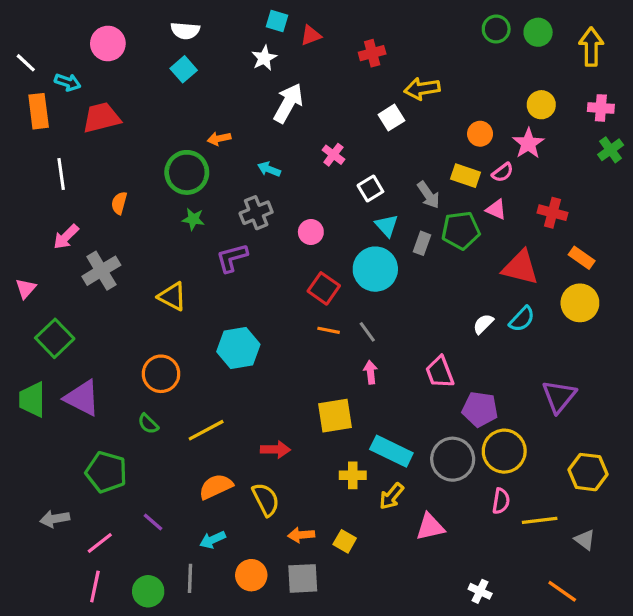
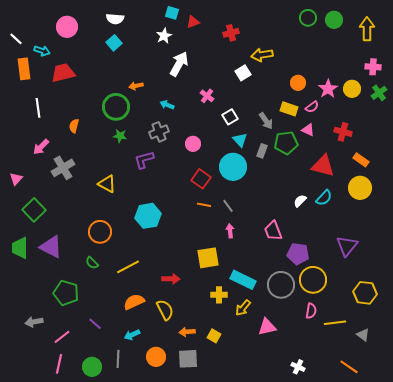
yellow circle: (541, 105) -> (352, 89), moved

